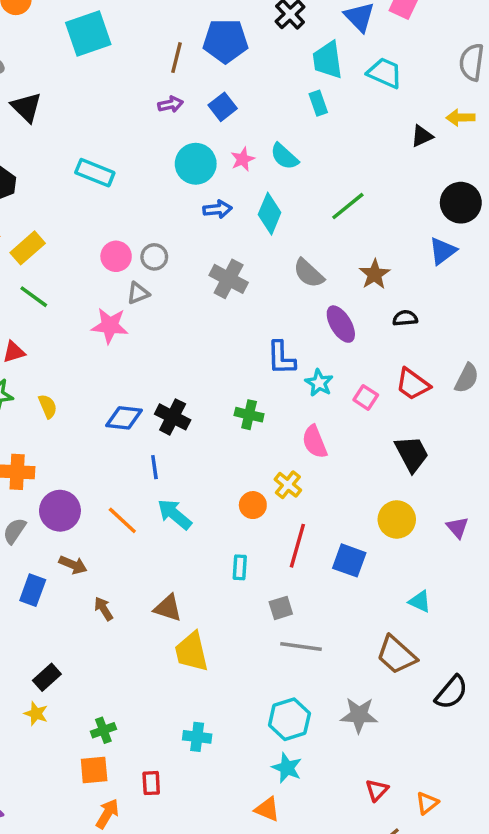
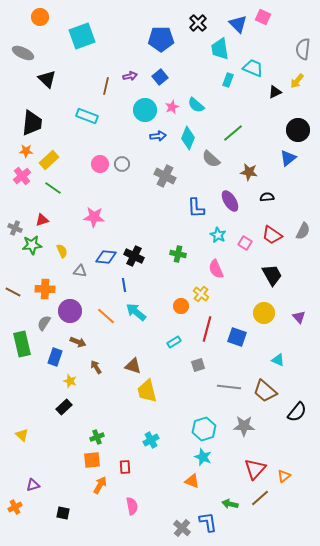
brown line: (177, 58) -> (106, 86), moved
cyan trapezoid: (385, 73) -> (253, 68), moved
cyan rectangle: (318, 103) -> (228, 80), moved, turned 40
yellow arrow: (460, 118) -> (297, 81), turned -49
gray semicircle: (309, 273) -> (211, 159), moved
brown star: (375, 274) -> (249, 172), turned -30
gray triangle: (138, 293) -> (80, 271), moved, turned 32
pink star: (110, 326) -> (94, 217), moved
blue L-shape: (281, 358) -> (196, 208), moved
cyan rectangle: (240, 567) -> (174, 342), turned 56
gray line: (301, 647) -> (229, 387), moved
yellow star: (36, 714) -> (70, 381), moved
cyan cross: (197, 737) -> (151, 440), turned -35
red triangle: (377, 790) -> (255, 469), size x1.6

